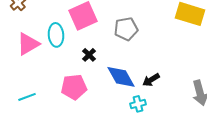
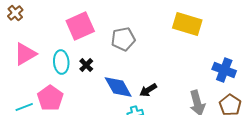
cyan ellipse: (56, 35) -> (61, 62), moved
pink pentagon: (74, 87) -> (50, 98), moved, turned -30

